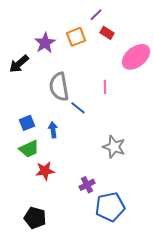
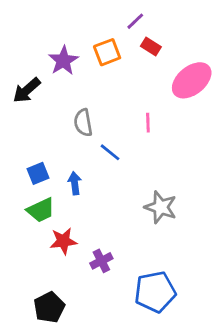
gray semicircle: (59, 87) -> (83, 123), size x0.7
purple cross: (87, 185) -> (101, 261), moved
black pentagon: (35, 218) -> (49, 307), turned 30

